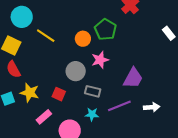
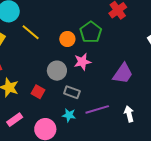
purple trapezoid: (133, 78) -> (123, 74), moved
white arrow: (152, 107) -> (129, 114), turned -105
pink rectangle: (44, 117) -> (15, 120), moved

